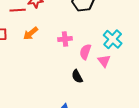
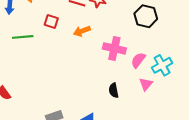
pink cross: (65, 39) -> (114, 48), size x1.5
pink semicircle: (85, 52) -> (138, 60), moved

